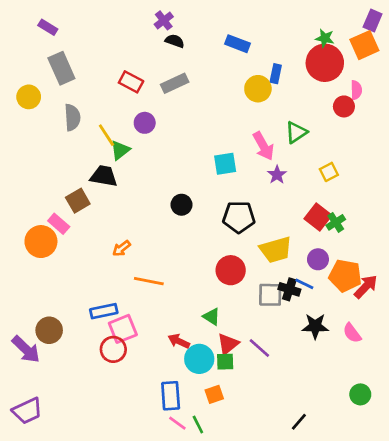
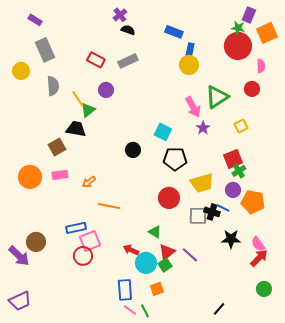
purple rectangle: (373, 20) -> (249, 15), moved
blue rectangle: (276, 74) -> (190, 50), moved
red circle: (344, 106) -> (252, 89), moved
green triangle: (296, 132) -> (217, 97), size x1.4
cyan square: (225, 164) -> (163, 132), moved, turned 36
red square: (318, 217) -> (233, 159), turned 30
green cross: (336, 222) -> (239, 171), moved
pink rectangle: (59, 224) -> (60, 175), moved, turned -49
red arrow: (366, 287) -> (259, 258), moved
green square: (225, 362) -> (165, 265), turned -32

